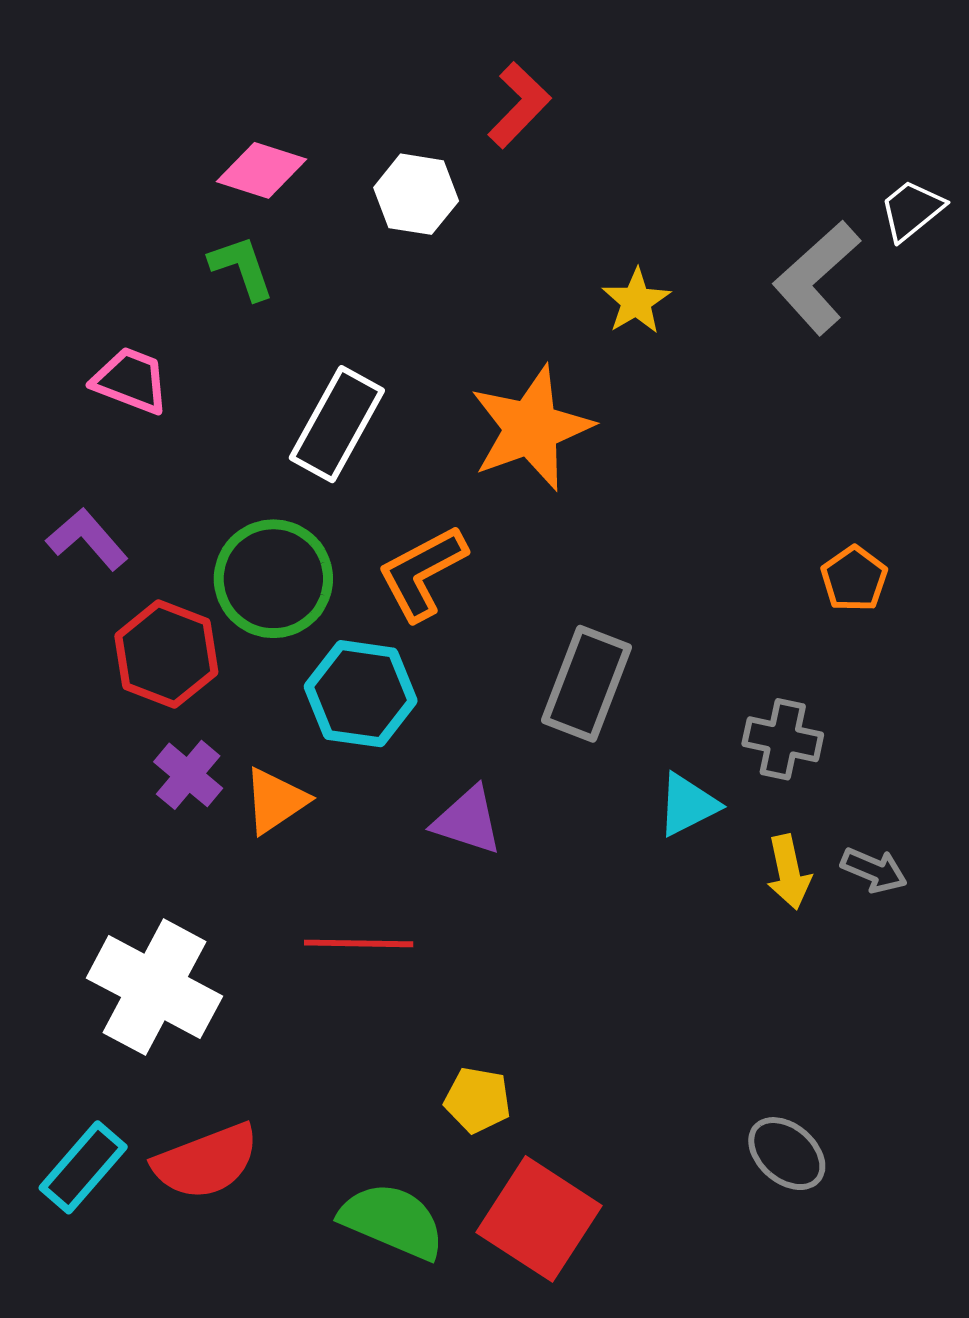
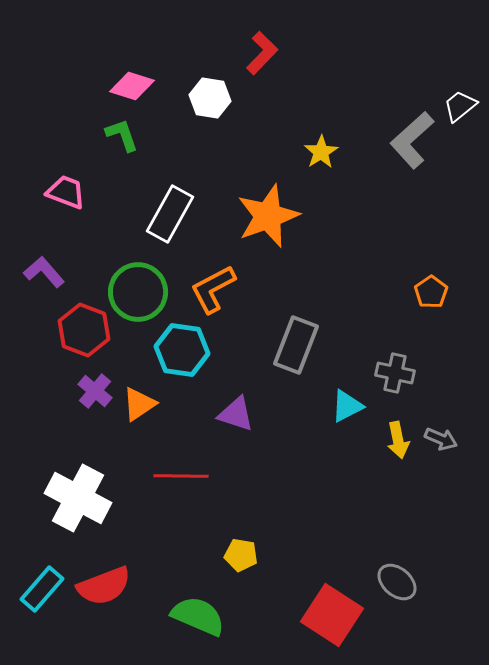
red square: (539, 1219) -> (332, 615), moved

